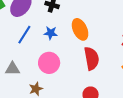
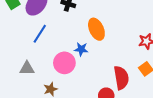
blue star: (51, 33) -> (81, 49), moved
red semicircle: (92, 58) -> (121, 78), moved

